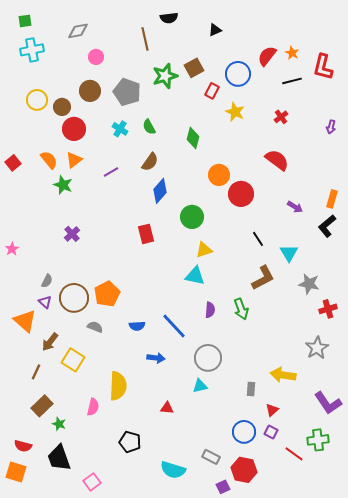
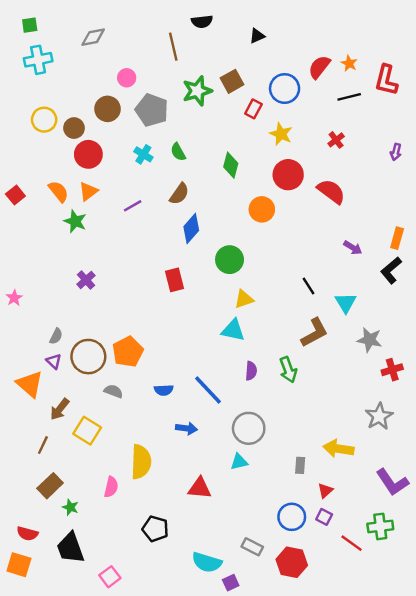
pink circle: (96, 57) -> (127, 78), moved
red circle: (241, 194) -> (288, 175), moved
red triangle: (167, 408) -> (200, 488), size x1.5
purple square: (223, 487) -> (231, 583), moved

